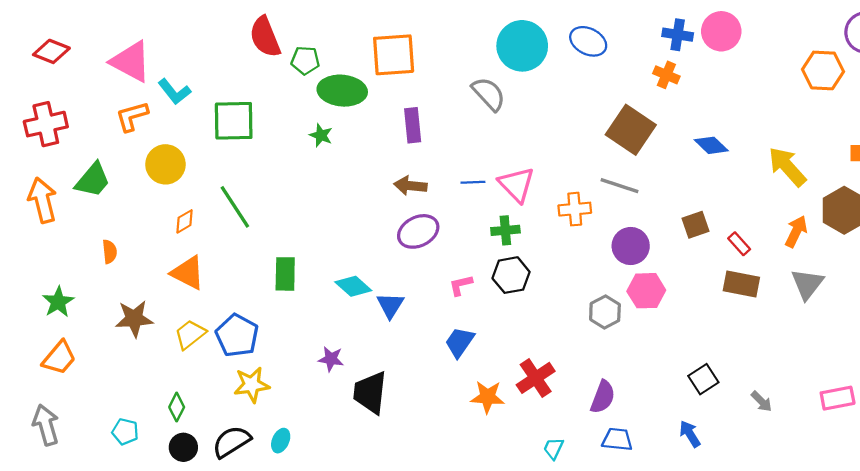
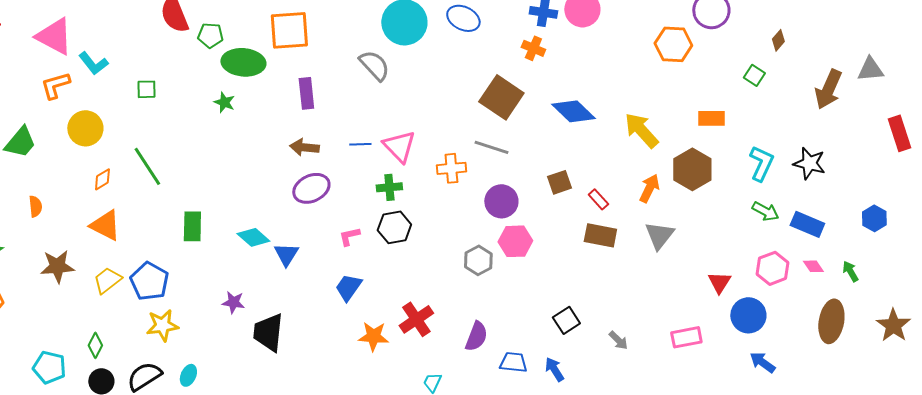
green square: (234, 121) -> (146, 89), size x0.5
blue diamond: (711, 145) -> (573, 111), size x1.4
cyan pentagon: (125, 432) -> (49, 367), size x1.4
blue trapezoid: (617, 439) -> (513, 362), moved

